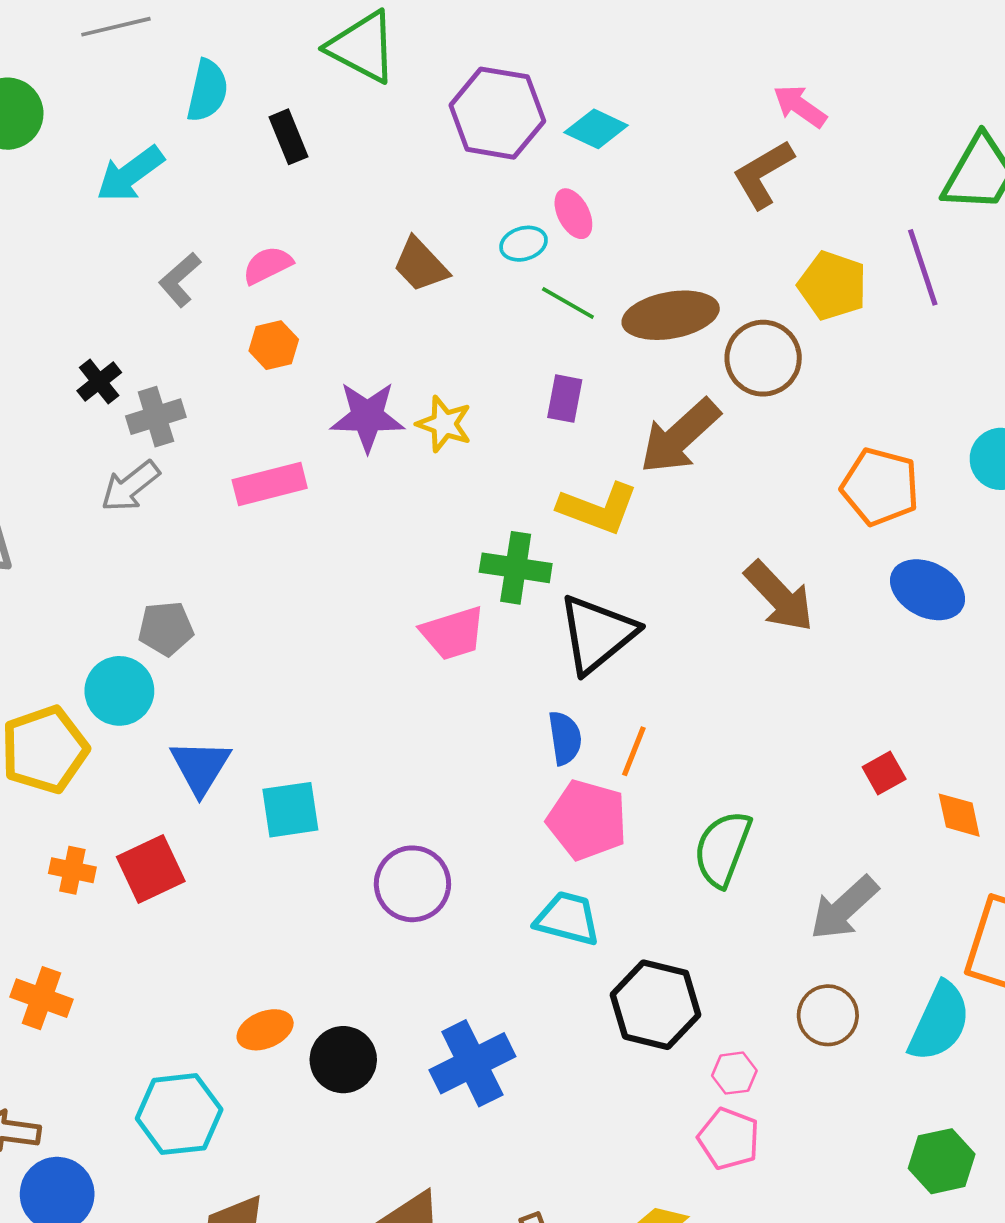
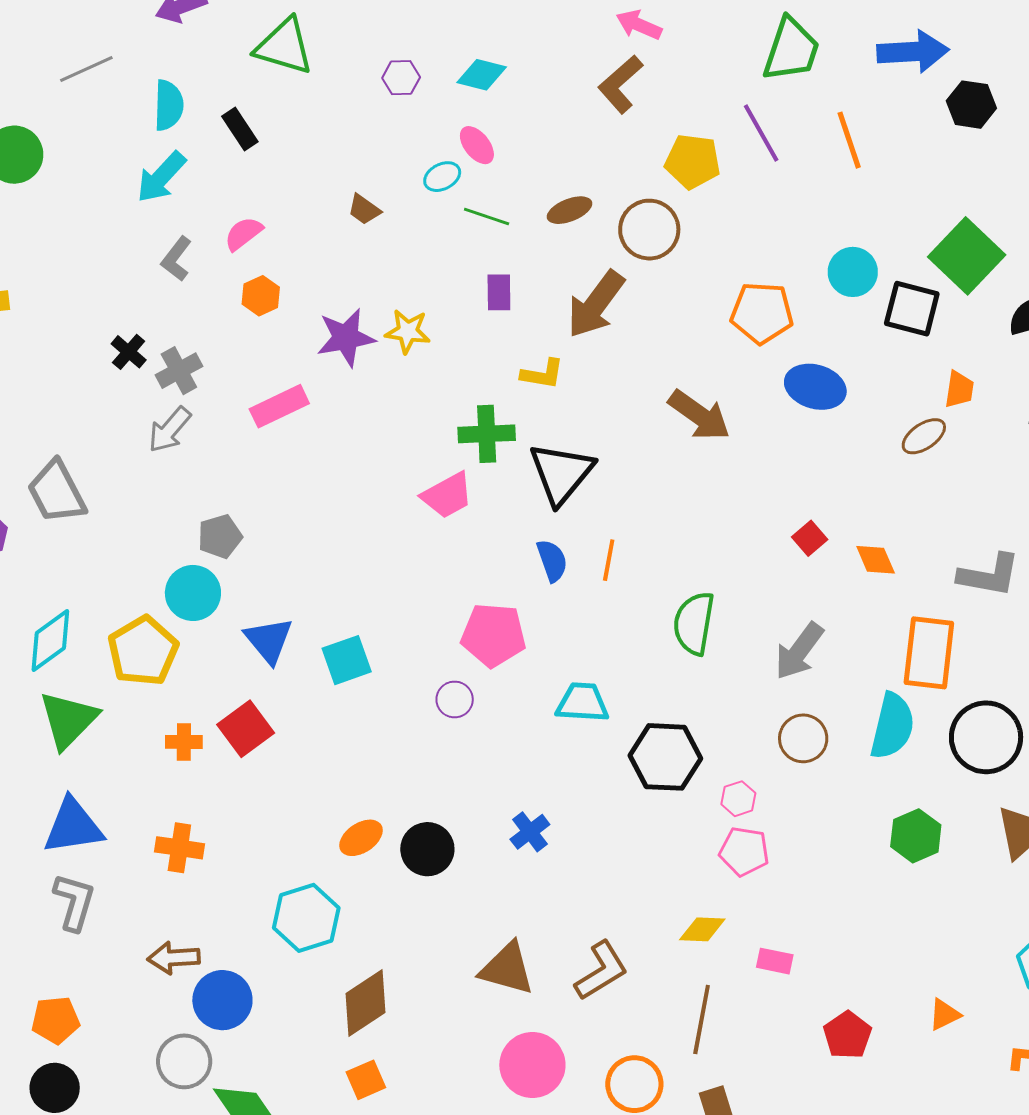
purple hexagon: (497, 113) -> (401, 78), size x0.5
cyan arrow: (130, 174) -> (161, 177), moved
brown trapezoid: (421, 265) -> (364, 209), size x0.7
brown ellipse: (671, 315) -> (570, 210), size x0.6
yellow L-shape: (598, 508) -> (542, 374), size x0.7
pink pentagon: (587, 820) -> (493, 635), moved
purple circle: (412, 884) -> (455, 699), size x0.6
blue cross: (472, 1063) -> (530, 832), size x0.6

